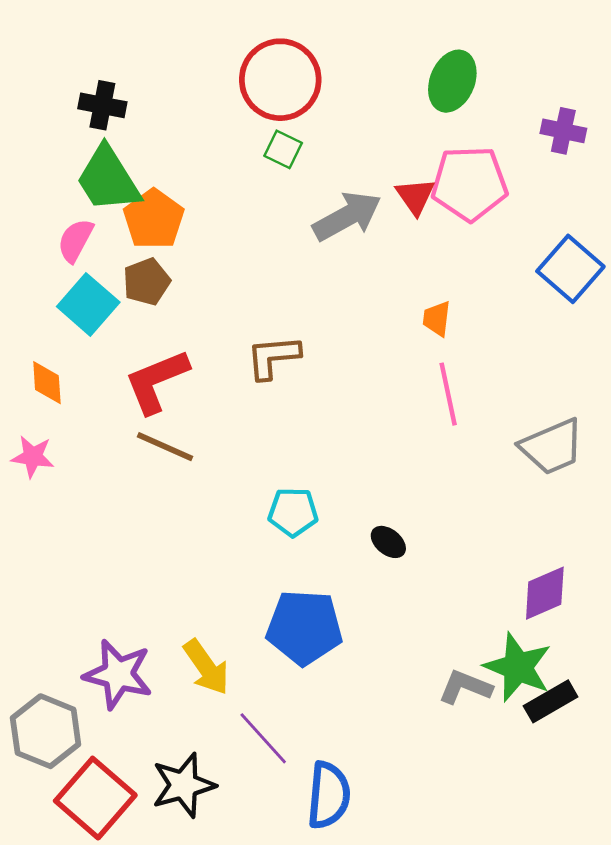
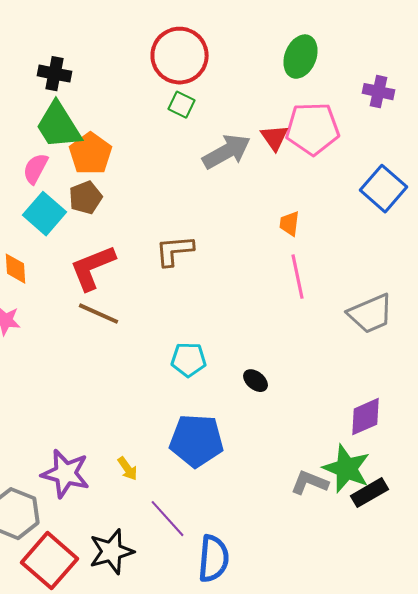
yellow arrow: (206, 667) -> (128, 469), size x0.6

